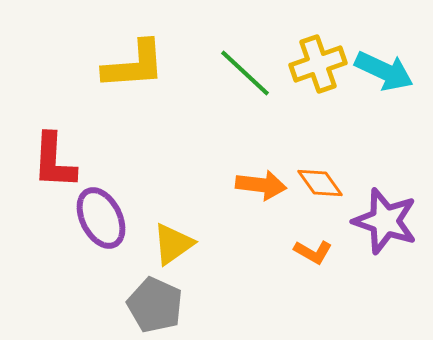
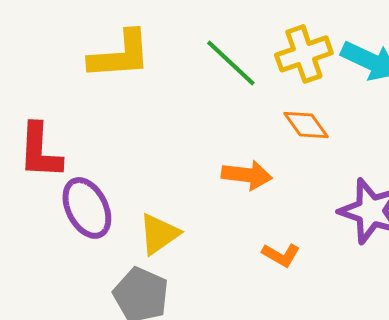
orange diamond: (320, 183) -> (306, 125), moved
orange L-shape: (313, 252) -> (281, 255), moved

